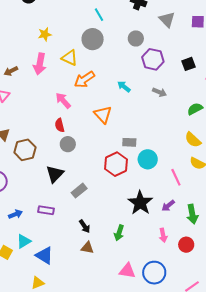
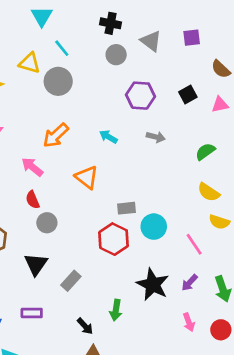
gray circle: (136, 38) -> (116, 55), moved
yellow triangle: (70, 58) -> (30, 63), moved
green arrow: (119, 233) -> (116, 310), moved

